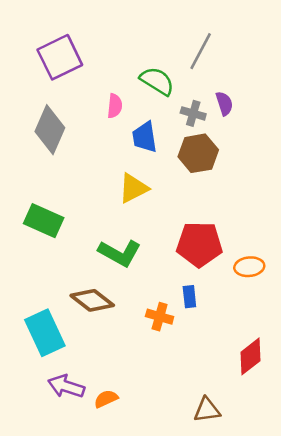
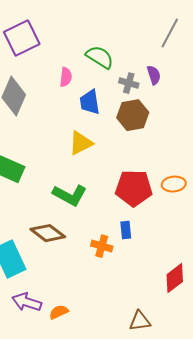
gray line: (201, 51) -> (170, 33), moved
orange ellipse: (249, 267) -> (174, 184), moved

